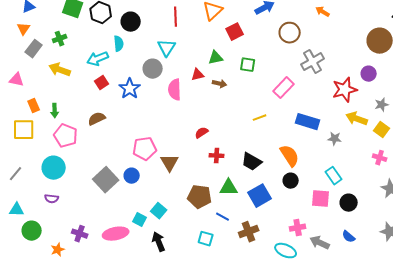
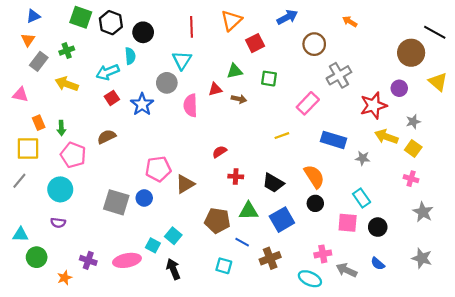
brown triangle: (170, 163) -> (185, 184), turned 30
gray line: (16, 174) -> (19, 181), moved
gray square: (106, 180) -> (116, 202), turned -30

